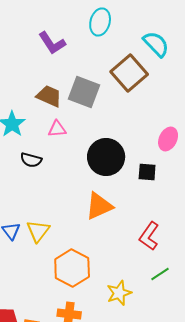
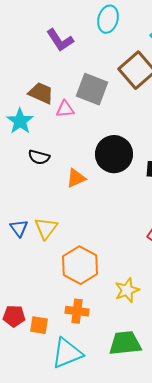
brown trapezoid: (49, 96) -> (41, 93), moved
pink triangle: (57, 129) -> (65, 109), moved
orange triangle: (99, 206) -> (76, 178), moved, size x0.7

